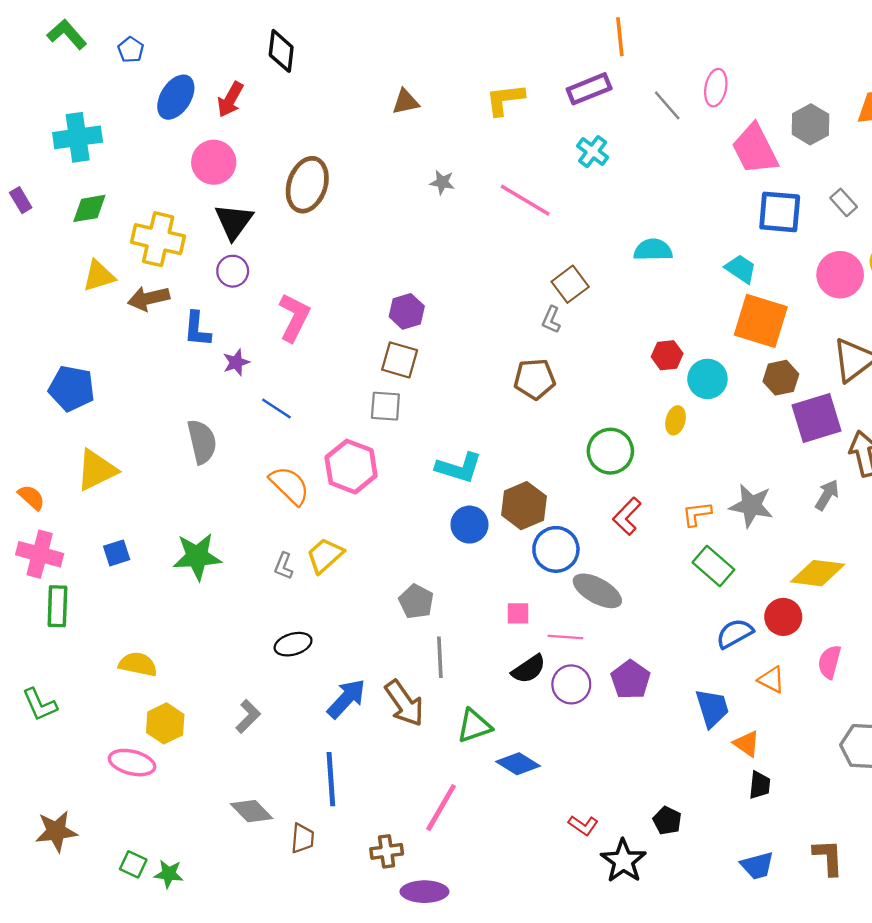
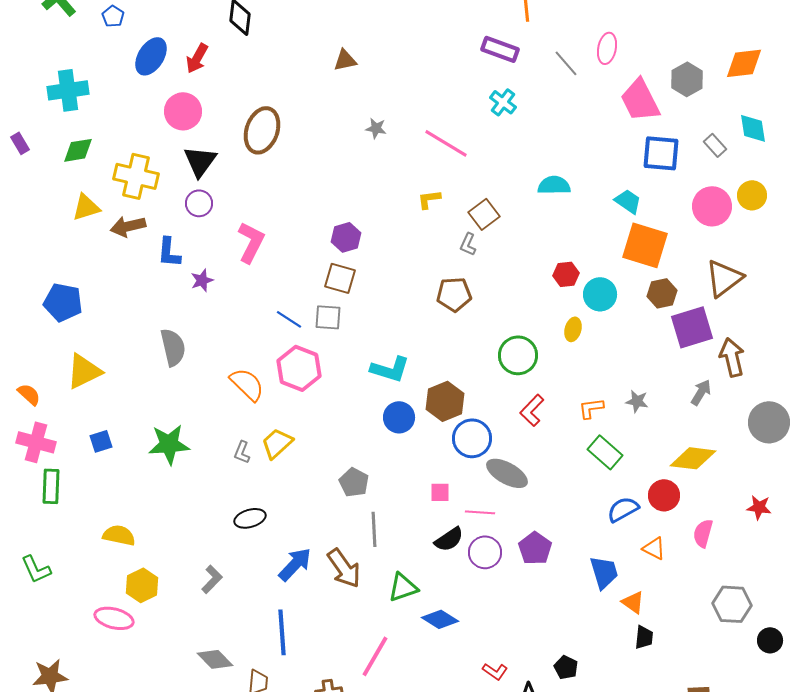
purple rectangle: (589, 89) -> (500, 49), turned 42
yellow L-shape: (505, 99) -> (429, 199), moved, size x0.7
blue line: (276, 409) -> (289, 319), moved
gray star: (751, 506) -> (637, 401), size x0.6

